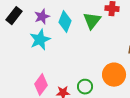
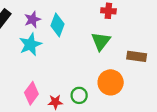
green triangle: (92, 21) -> (101, 41), moved

